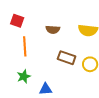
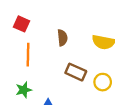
brown semicircle: (53, 30) -> (62, 38), turned -104

